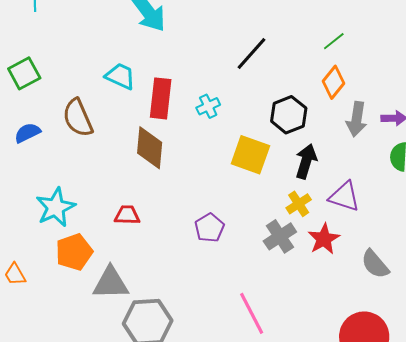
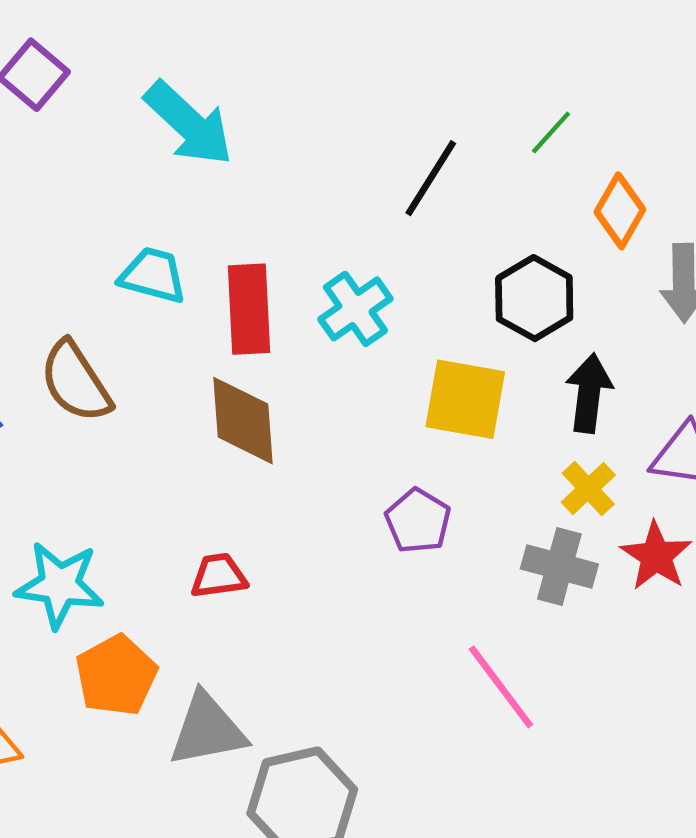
green line: (334, 41) -> (551, 132), moved
cyan cross: (208, 106) -> (355, 309), size x1.4
cyan star: (56, 207) -> (60, 585), turned -30
purple pentagon: (209, 228) -> (418, 521), moved
gray cross: (280, 236) -> (559, 566), turned -32
pink line: (252, 313) -> (501, 687), moved

